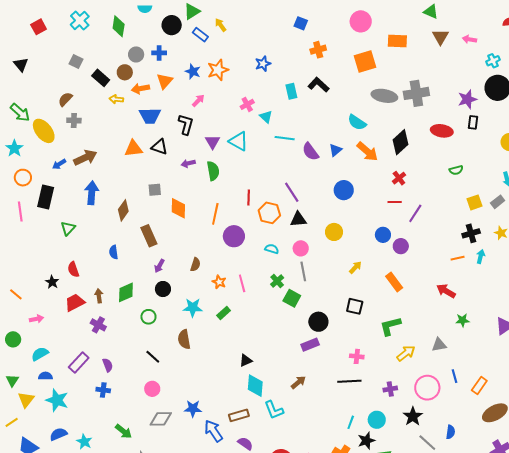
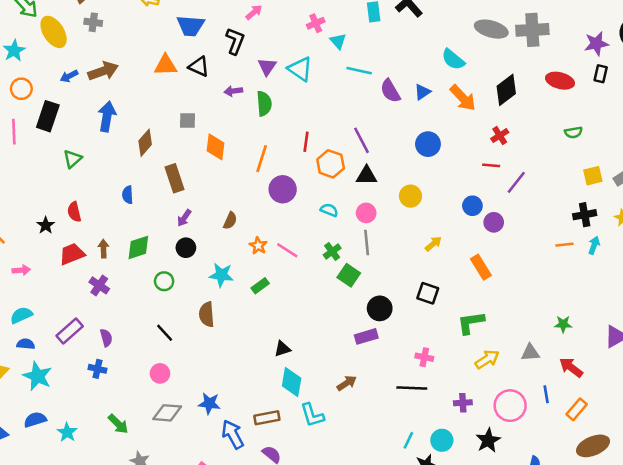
pink line: (242, 283) -> (287, 250), turned -48
red arrow: (446, 291) -> (571, 367), moved

